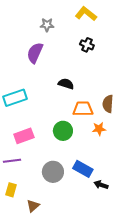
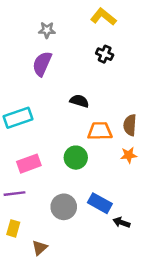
gray star: (47, 25) -> (47, 30), moved
orange star: (99, 129) -> (129, 155), moved

